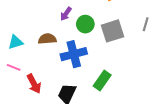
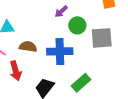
brown semicircle: (47, 39) -> (28, 47), moved

